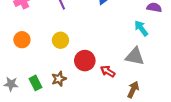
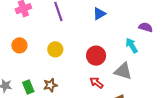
red circle: (85, 61) -> (96, 56), moved

